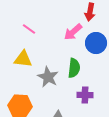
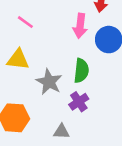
pink arrow: (73, 32) -> (80, 26), turned -42
purple cross: (85, 95) -> (79, 102), moved, turned -35

